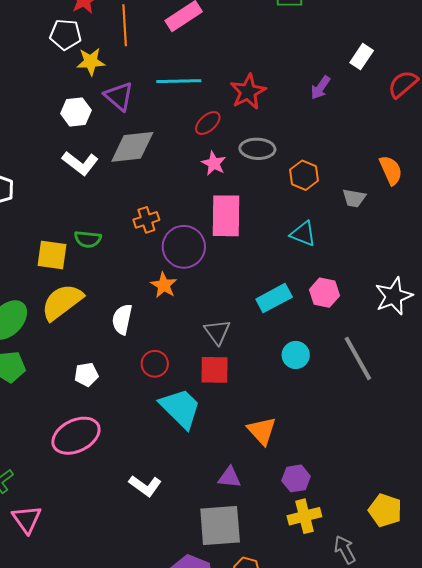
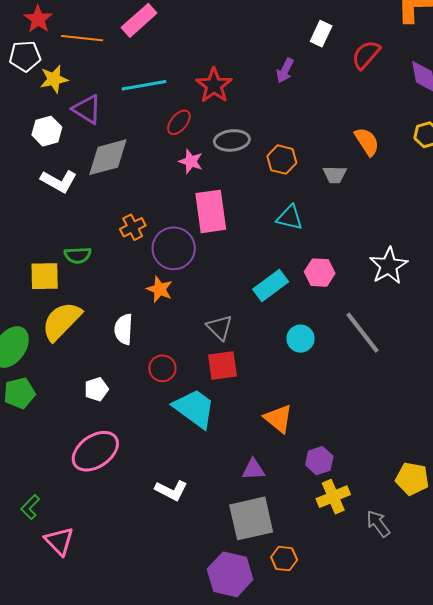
orange line: (125, 25) -> (82, 38), turned -72

